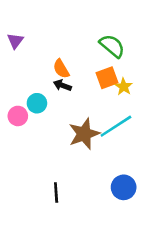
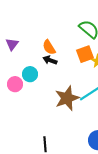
purple triangle: (15, 41) -> (12, 44), moved

